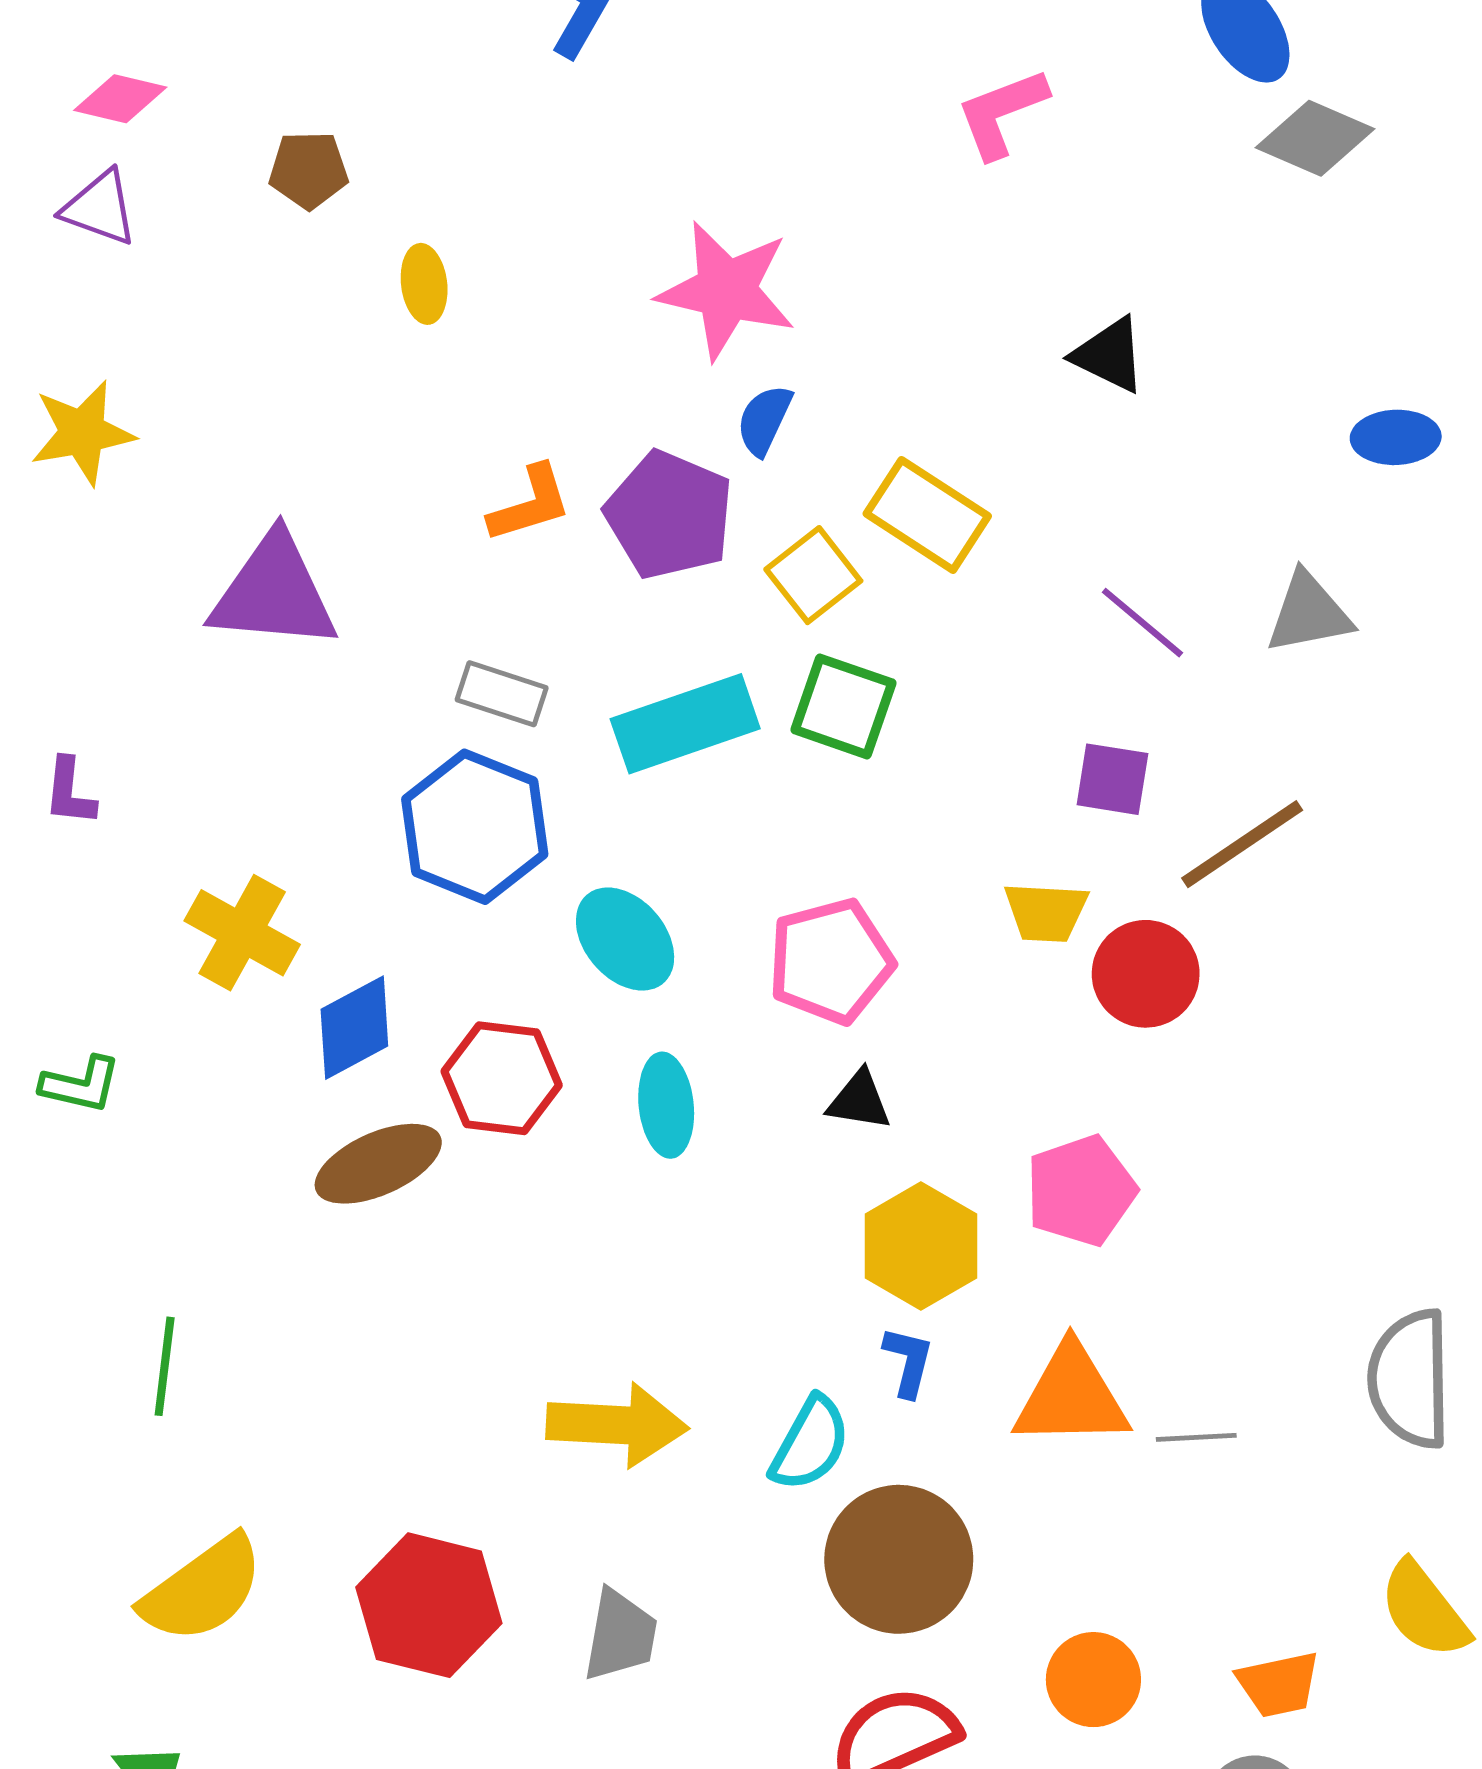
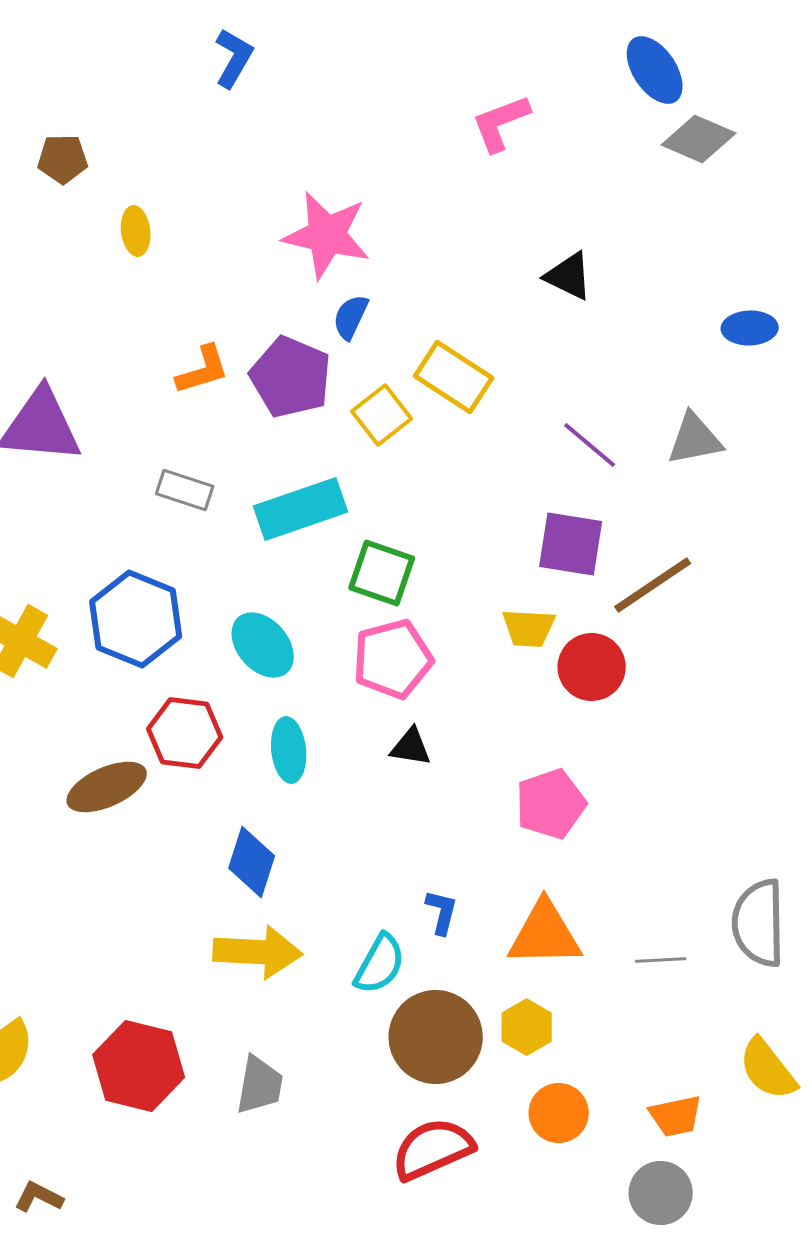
green square: (843, 706) -> (382, 573), moved
purple square: (1112, 779) -> (571, 544), size x1.4
blue hexagon: (475, 827) -> (136, 619), moved
blue diamond: (354, 1028) -> (252, 862), moved, turned -44
yellow hexagon: (921, 1246) -> (527, 1027), moved, size x0.7
gray line: (1196, 1437) -> (661, 960), moved

